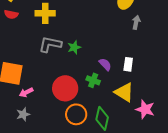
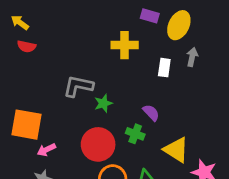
yellow cross: (45, 13) -> (125, 45), moved
green star: (74, 47) -> (103, 103), moved
white rectangle: (128, 64) -> (164, 68), moved

